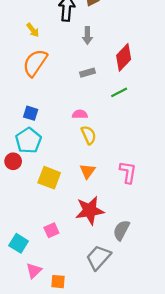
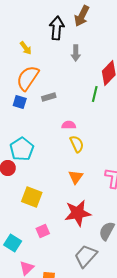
gray rectangle: (87, 73) -> (49, 97), moved
green line: (119, 92) -> (95, 94), moved, turned -49
blue square: (31, 113) -> (20, 102), moved
yellow square: (49, 178) -> (32, 197), moved

